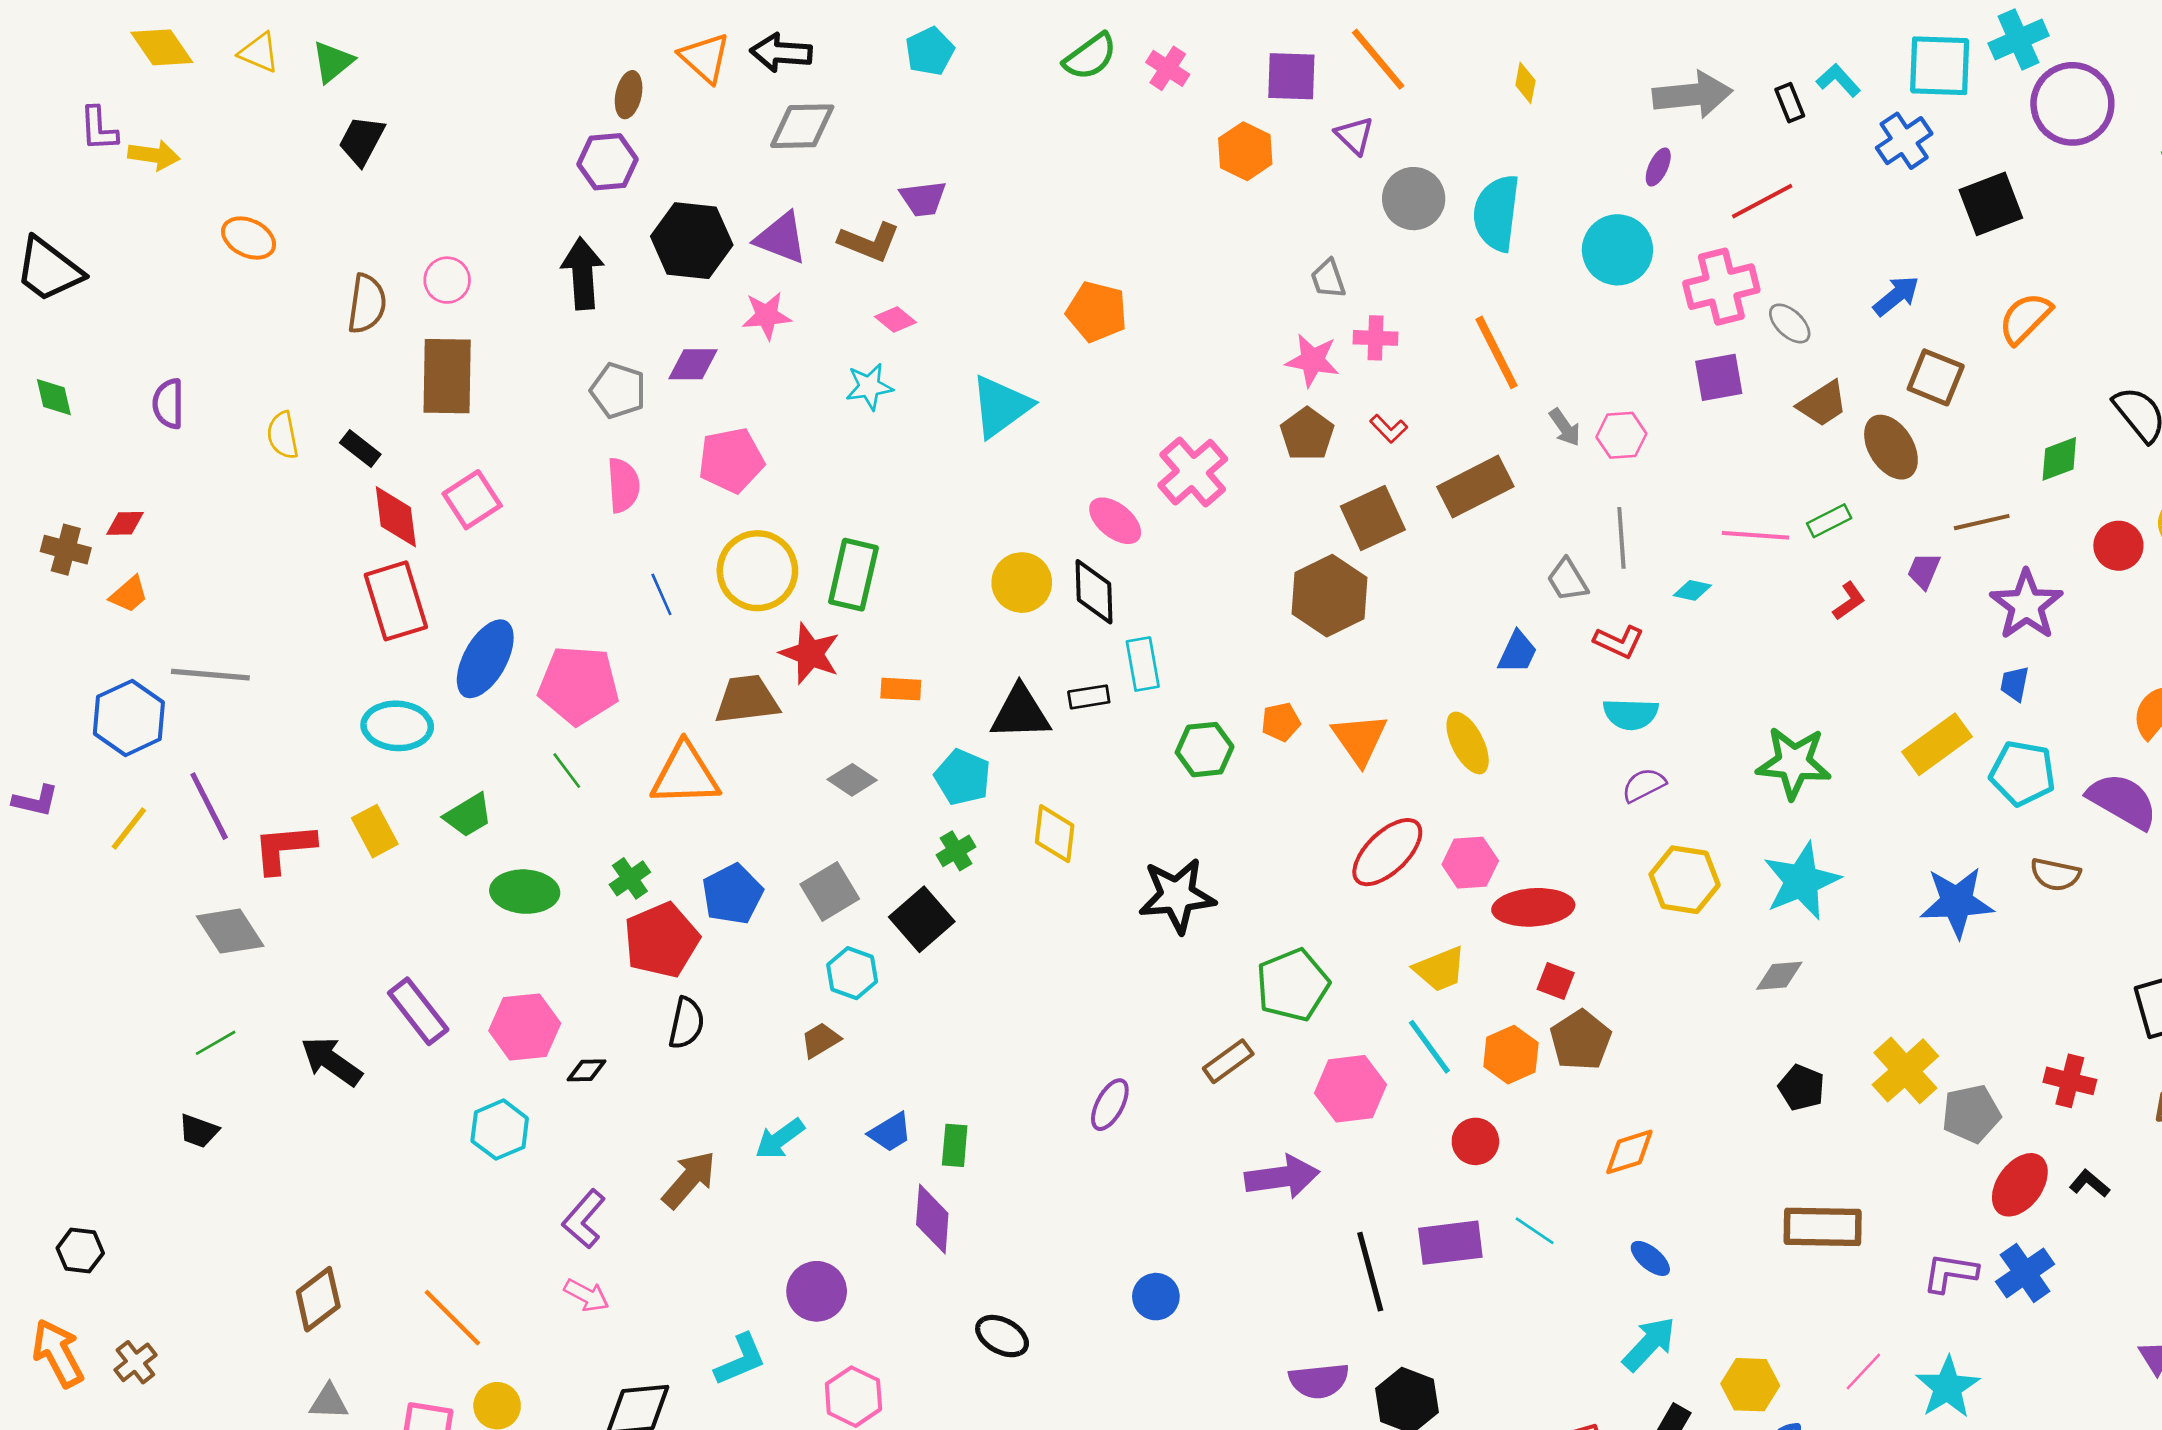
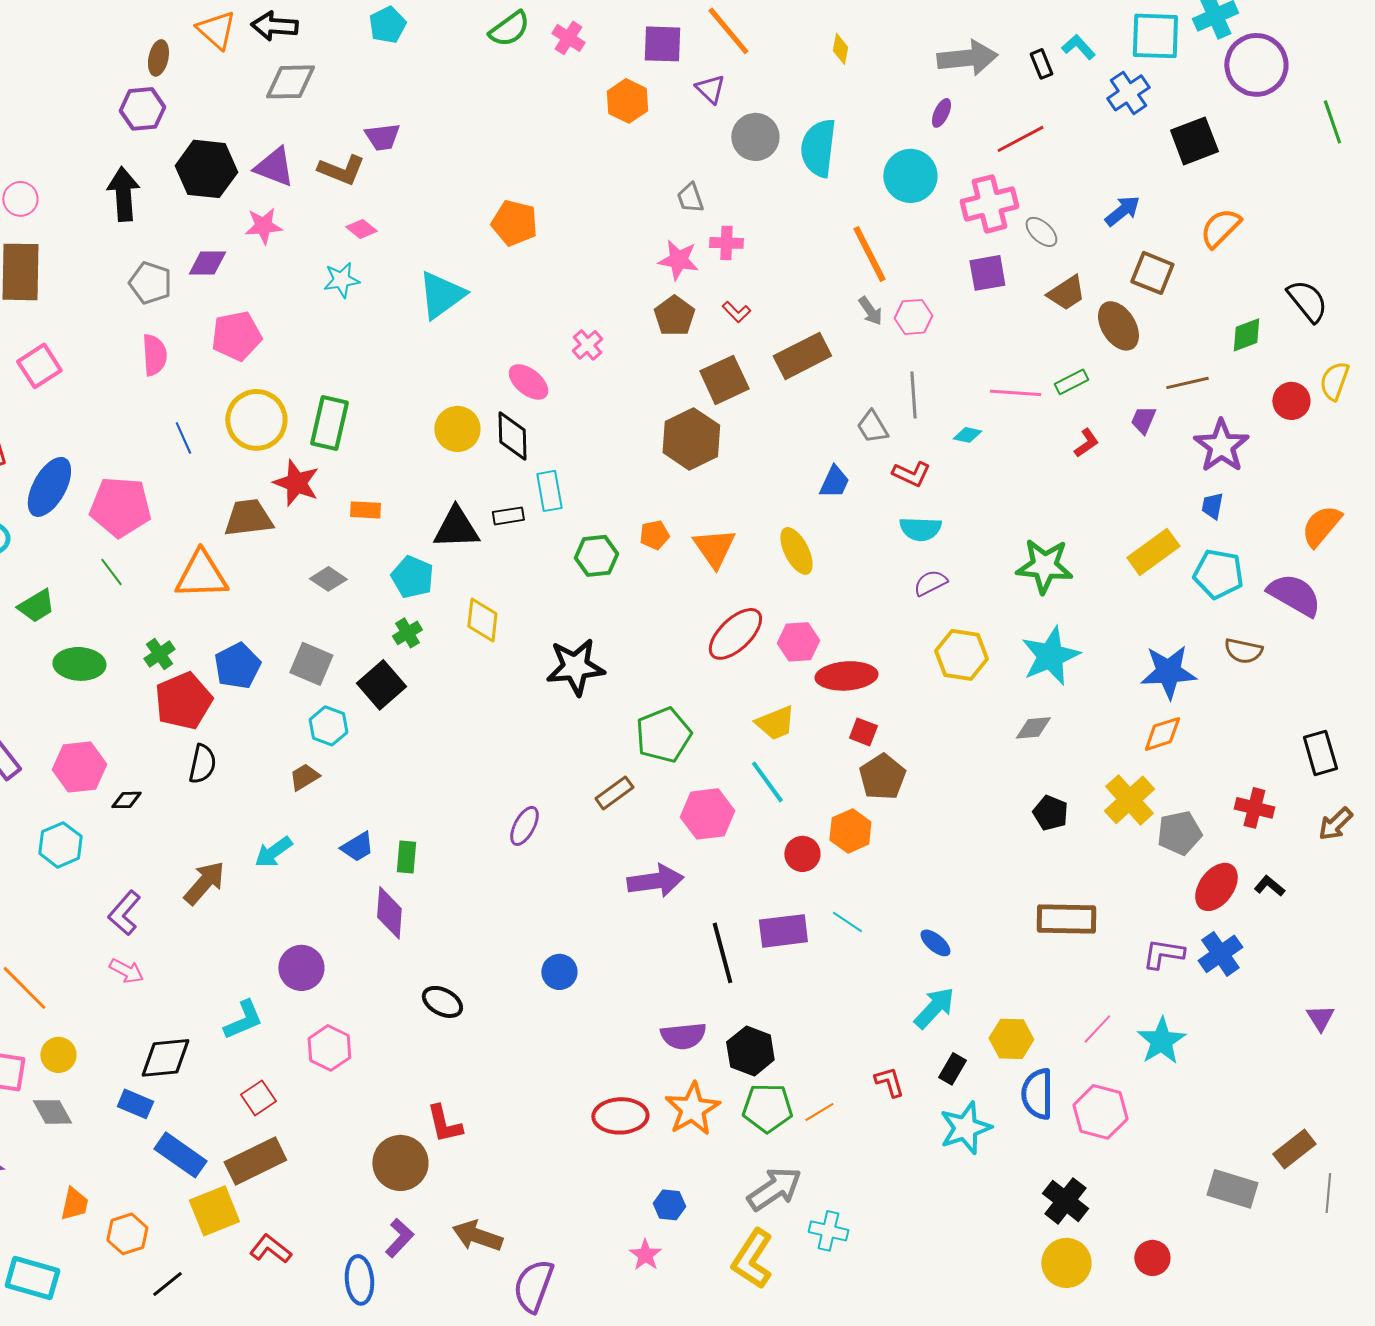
orange line: (1496, 352) -> (869, 254), moved
pink cross: (1193, 472) -> (587, 345), size x0.6
gray square: (830, 892) -> (311, 664), turned -36
orange hexagon: (1511, 1055) -> (850, 831), moved
orange diamond: (1629, 1152) -> (1162, 734), moved

